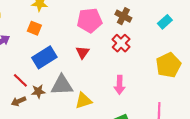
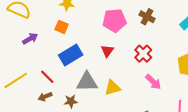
red cross: (121, 43) -> (143, 54), moved
pink arrow: (120, 85) -> (153, 82), moved, turned -48
brown star: (38, 91) -> (71, 101), moved
yellow triangle: (84, 101) -> (112, 88), moved

